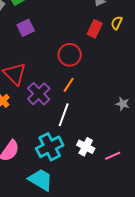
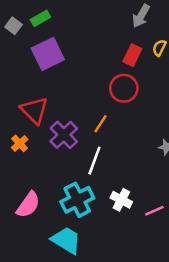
purple square: (26, 28) -> (48, 54), size x1.5
red circle: (70, 55) -> (124, 88), moved

